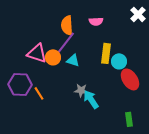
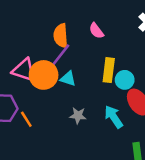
pink semicircle: (96, 21) -> (96, 31), turned 56
orange circle: (53, 57) -> (44, 75), size x1.5
cyan arrow: (91, 99) -> (114, 117), moved

